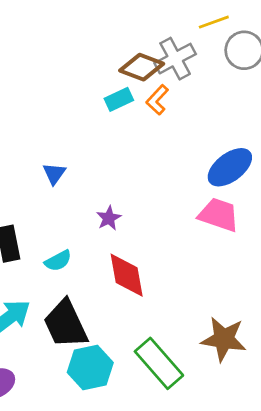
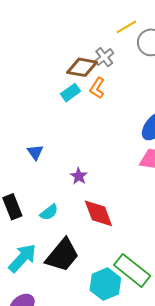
gray cross: (175, 59) -> (104, 57), size x0.7
black trapezoid: (65, 324) -> (62, 255), turned -105
cyan hexagon: (90, 367) -> (105, 284), moved

